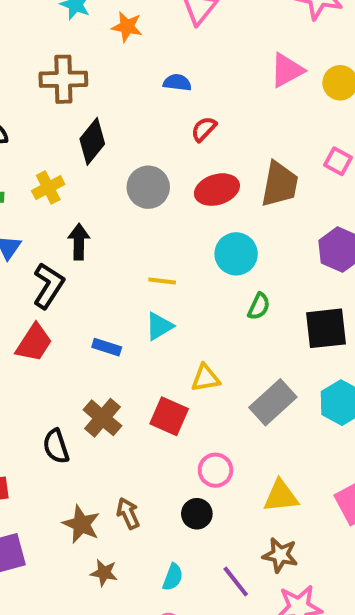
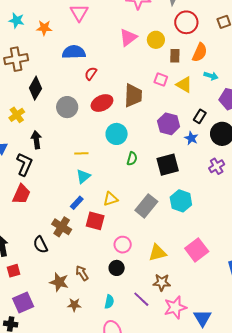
blue semicircle: (177, 83) -> (74, 52), size x1.6
blue rectangle: (107, 347) -> (77, 203), moved, turned -56

